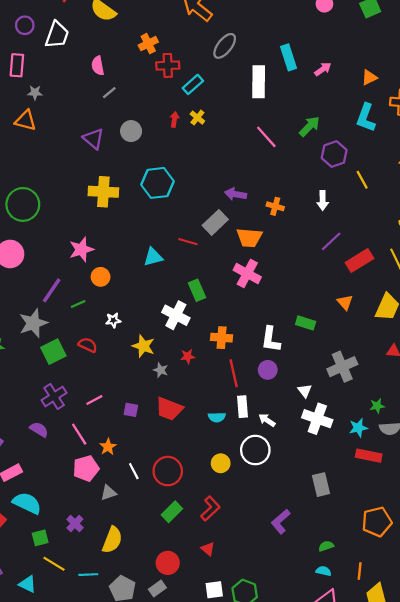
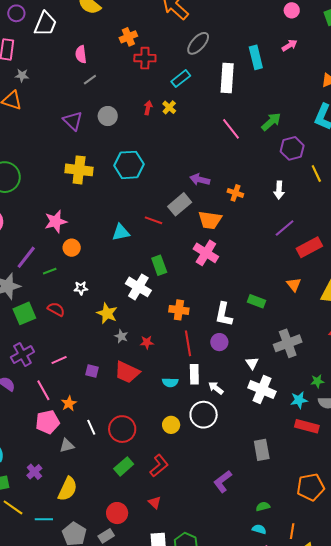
pink arrow: (323, 69) -> (290, 45), moved
cyan rectangle: (193, 84) -> (181, 79), moved
red star: (188, 356) -> (147, 342), moved

